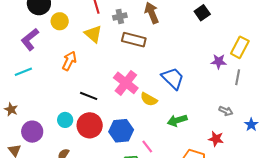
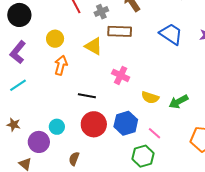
yellow circle: (60, 21) -> (55, 39), moved
yellow triangle: (93, 34) -> (94, 46), moved
blue trapezoid: (173, 78) -> (171, 34), moved
pink cross: (126, 83) -> (121, 75), size x0.7
yellow semicircle: (149, 99) -> (150, 97), moved
cyan circle: (65, 120) -> (57, 127), moved

